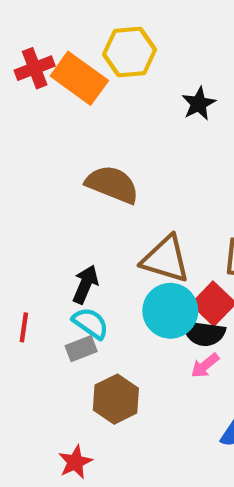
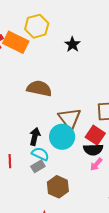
brown triangle: (166, 259) -> (70, 119), turned 45
cyan circle: (170, 311) -> (62, 137), moved

